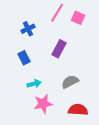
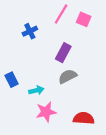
blue rectangle: (24, 58) -> (12, 80), moved
gray semicircle: (70, 82) -> (68, 76), moved

